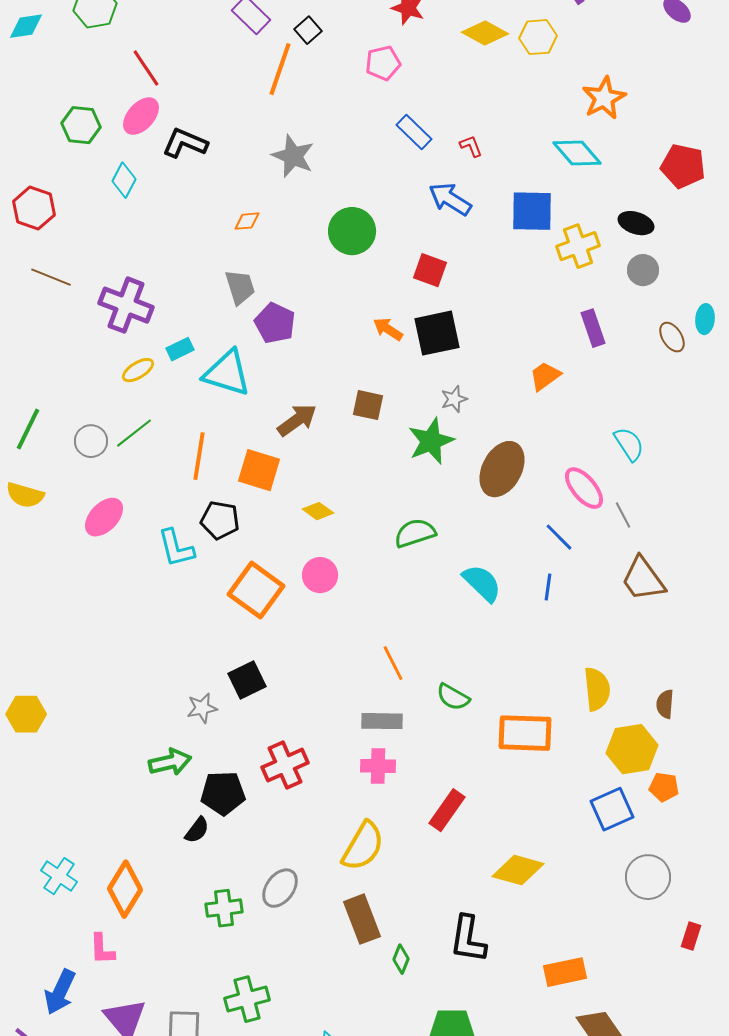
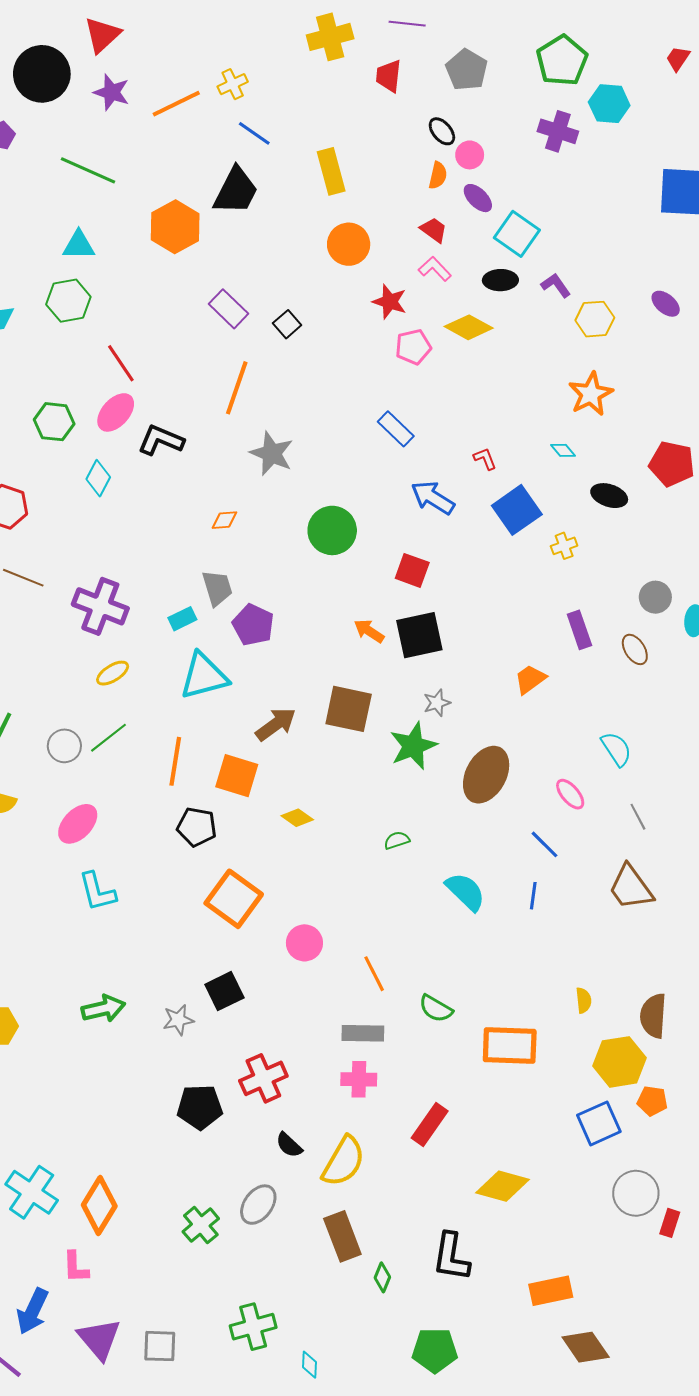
yellow hexagon: (538, 37) -> (595, 319), moved
pink pentagon: (383, 63) -> (413, 347), moved
orange line: (280, 69) -> (237, 388), moved
red L-shape: (471, 146) -> (485, 459), moved
cyan diamond: (577, 153) -> (563, 450), size x0.5
blue square: (532, 211) -> (517, 510), turned -36
black ellipse: (636, 223) -> (609, 496), moved
yellow cross: (578, 246) -> (564, 546), size x0.6
gray circle: (643, 270) -> (655, 597), moved
brown ellipse: (672, 337) -> (635, 649), moved
cyan rectangle: (180, 349) -> (182, 619), moved
cyan triangle: (227, 373) -> (204, 676), turned -32
brown square: (368, 405) -> (349, 709), size x1.5
pink ellipse: (584, 488) -> (570, 794), size x0.7
gray line: (623, 515) -> (638, 817), moved
green semicircle: (415, 533) -> (397, 840), size x0.6
cyan L-shape: (176, 548) -> (97, 892), moved
pink circle: (320, 575) -> (304, 943), moved
yellow semicircle: (597, 689) -> (584, 1000), size x0.6
brown semicircle: (665, 704) -> (653, 1016), size x1.5
green arrow: (170, 762) -> (103, 1009), moved
black semicircle: (197, 830) -> (289, 1145), moved, turned 96
cyan cross: (59, 876) -> (32, 1192), size x1.4
green cross: (224, 908) -> (201, 1225), turned -33
red rectangle: (691, 936) -> (670, 1223), moved
green cross: (247, 999) -> (253, 1327), moved

